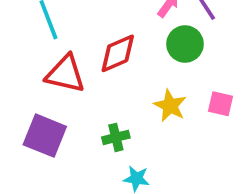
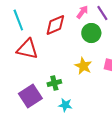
red diamond: (118, 53) -> (55, 25), moved
purple square: (45, 136) -> (30, 96), moved, turned 35

